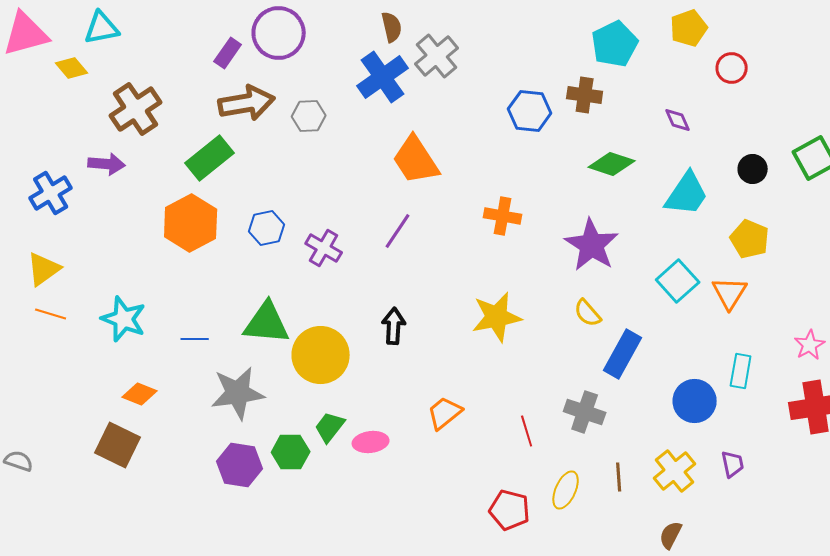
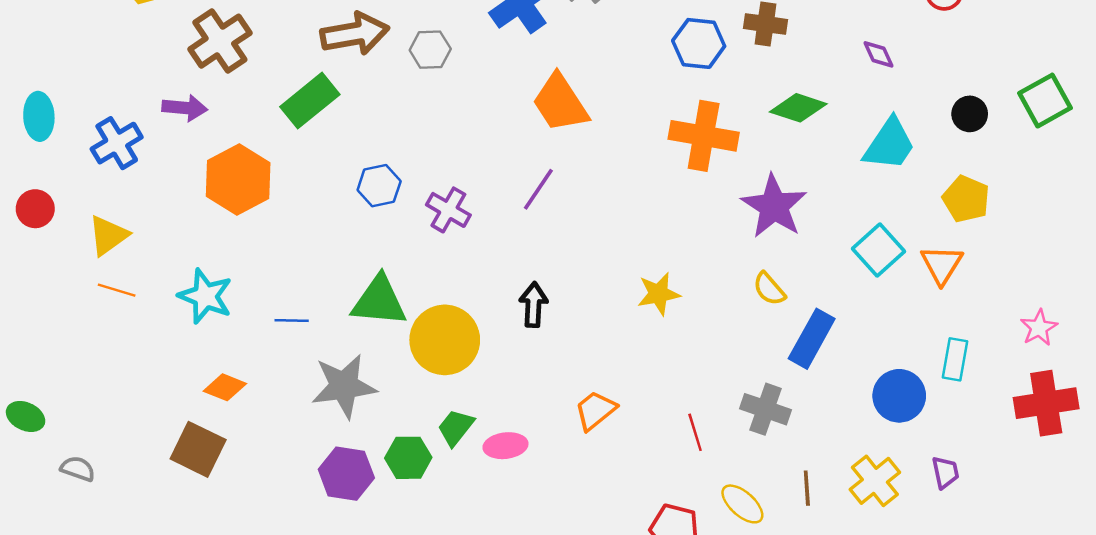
orange cross: (503, 216) -> (704, 136), moved, size x1.5
orange hexagon: (191, 223) -> (238, 180), moved
yellow star: (497, 317) -> (659, 294), size x0.7
yellow ellipse: (566, 490) -> (742, 504), turned -72

